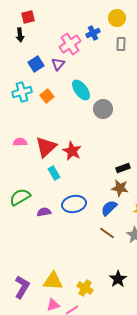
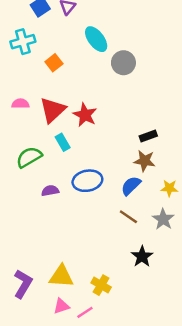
orange square: (47, 96) -> (54, 63), moved
green semicircle: (20, 197) -> (29, 157), moved
black star: (118, 279) -> (142, 256), moved

